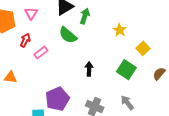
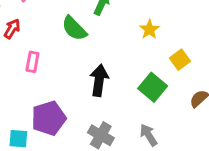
pink rectangle: (41, 53) -> (32, 62), moved, turned -48
black arrow: (89, 69) -> (99, 80), size x1.5

